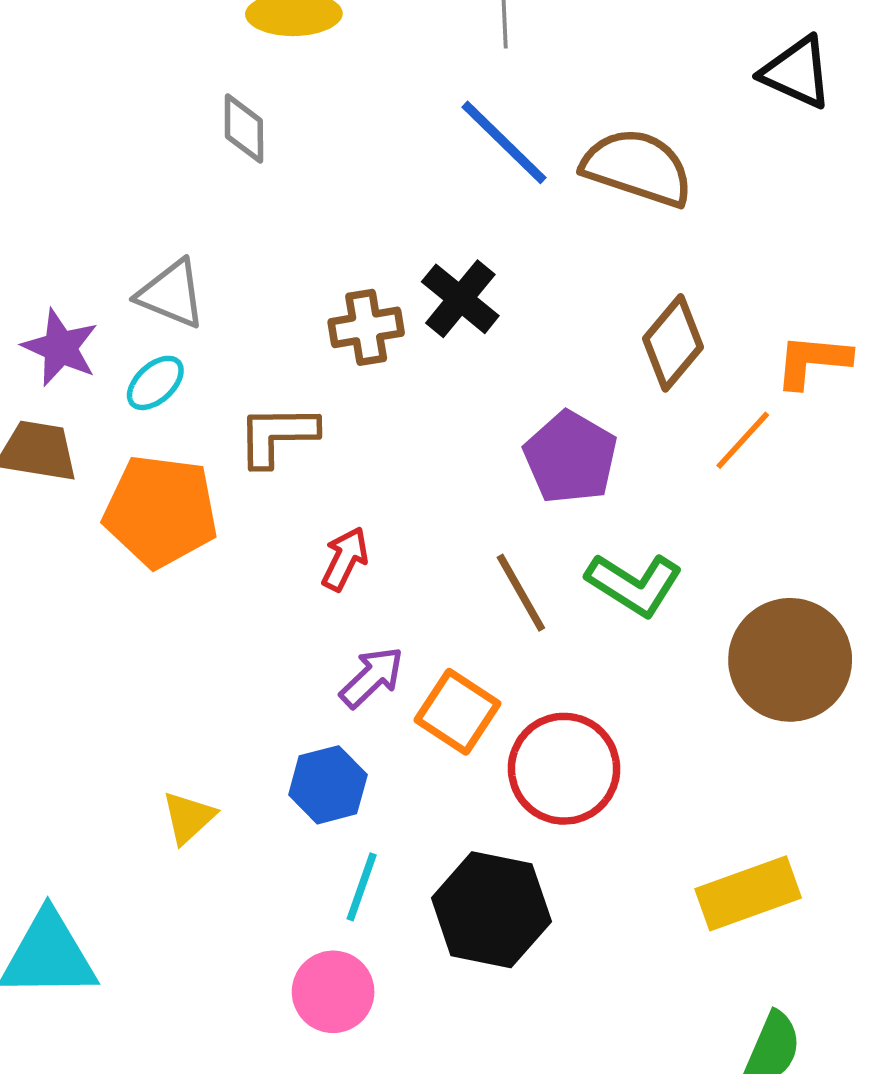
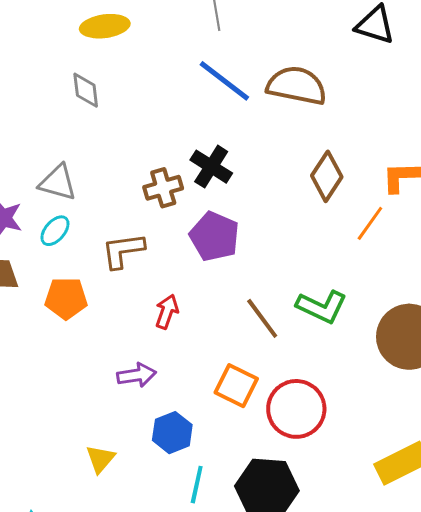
purple pentagon: (571, 457) -> (214, 236), moved
orange pentagon: (161, 511) -> (66, 298), size x0.7
purple arrow: (372, 677) -> (137, 375), moved, turned 42

